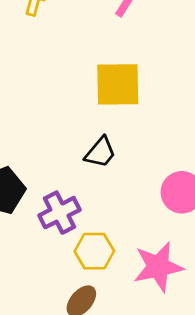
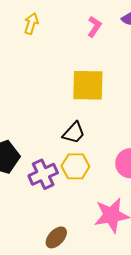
yellow hexagon: (94, 251) -> (75, 166), moved

